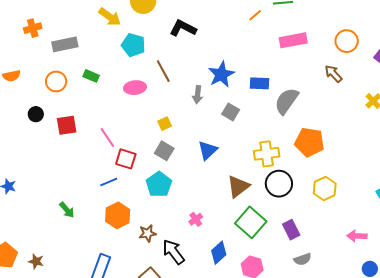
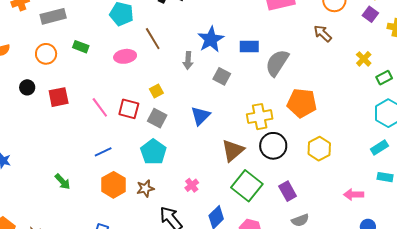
red square: (126, 159) -> (129, 109), moved
brown star: (148, 233) -> (145, 188), moved

